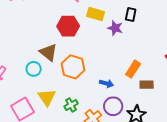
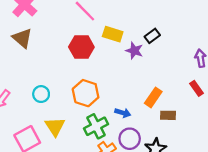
black rectangle: (131, 15) -> (152, 36), turned 40
brown triangle: (48, 52) -> (22, 38), moved
green cross: (71, 105) -> (96, 126), moved, size x1.5

